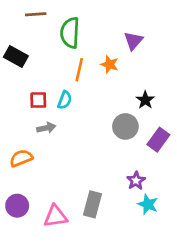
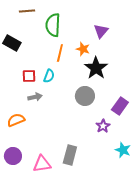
black star: (145, 100) -> (96, 68), moved, size x1.6
gray circle: (125, 126) -> (85, 96), moved
purple star: (136, 181) -> (103, 126), moved
cyan star: (148, 204) -> (123, 150), moved

